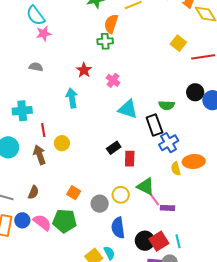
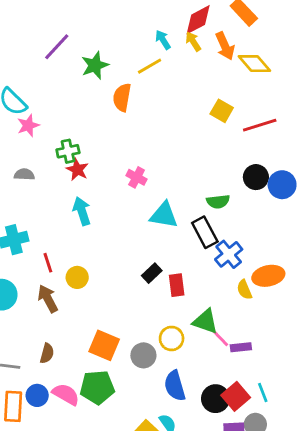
green cross: (105, 41) -> (68, 151), moved
red star: (84, 70) -> (77, 170), moved
orange square: (74, 193) -> (104, 345), size x1.5

